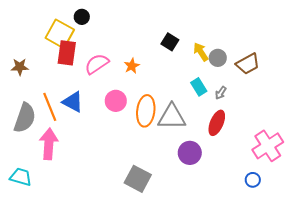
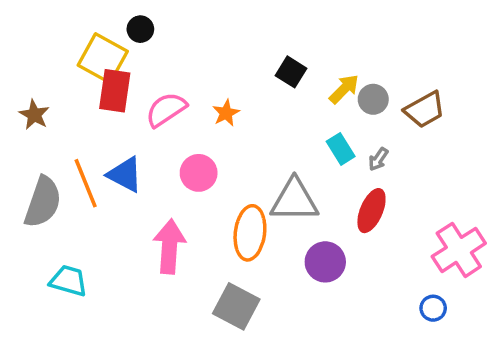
yellow arrow: (201, 52) -> (344, 89), turned 78
brown star: (20, 67) -> (34, 115), turned 30
orange ellipse: (146, 111) -> (250, 233), moved
pink arrow: (49, 144) -> (169, 247), moved
cyan trapezoid: (21, 177) -> (68, 281), moved

